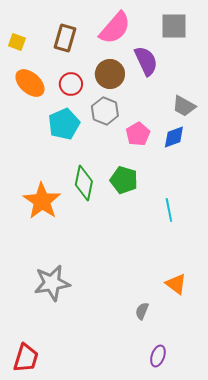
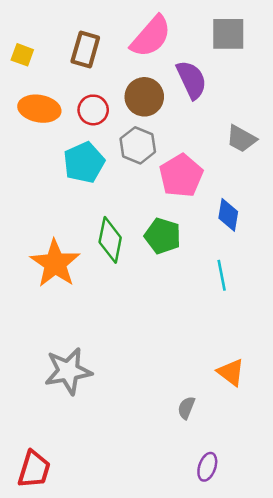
orange ellipse: (30, 83) -> (39, 109), turned -32
pink pentagon: (138, 134) -> (181, 176), size x1.4
blue diamond: (174, 137) -> (228, 215), moved, turned -60

